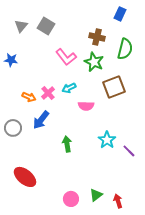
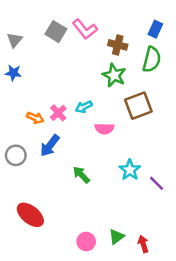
blue rectangle: (120, 14) -> (155, 29), moved
gray triangle: (21, 26) -> (15, 40), moved
pink L-shape: (66, 57) -> (85, 29), moved
green arrow: (67, 144) -> (81, 175), turned -35

